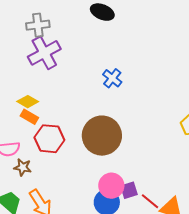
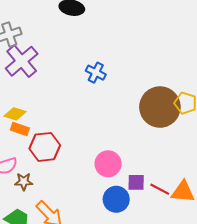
brown circle: (102, 136) -> (160, 107), moved
pink circle: (111, 186) -> (108, 164), moved
purple square: (129, 190) -> (136, 182), turned 30

